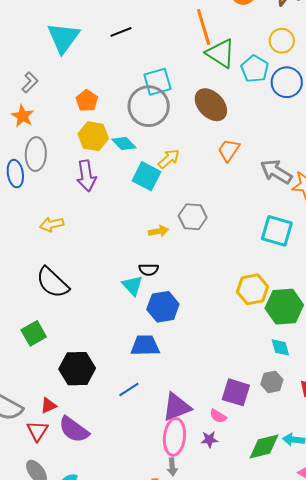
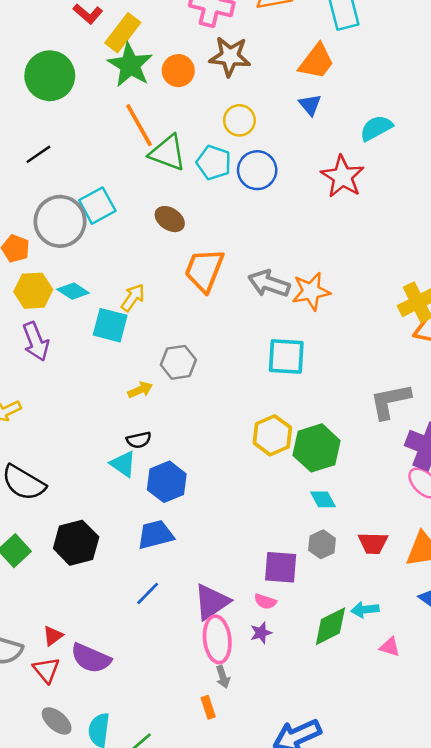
brown ellipse: (211, 105) -> (170, 219), size x0.7
gray circle: (149, 106) -> (60, 221), moved
orange trapezoid: (229, 150) -> (204, 270), size x1.5
black hexagon: (77, 369) -> (76, 543), moved

